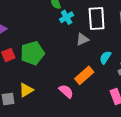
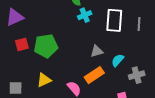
gray triangle: (82, 39) -> (97, 51), moved
yellow triangle: (26, 90) -> (44, 80), moved

